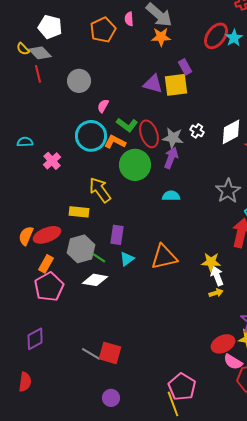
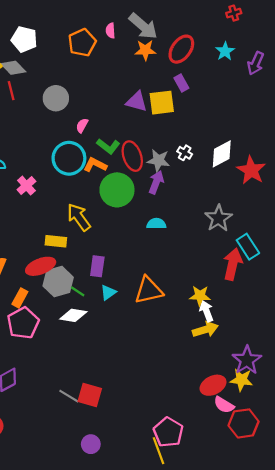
red ellipse: (216, 36) -> (181, 49), moved
purple rectangle: (185, 67) -> (181, 83), moved
red ellipse: (47, 235) -> (41, 266), moved
yellow arrow: (216, 293) -> (205, 330), size x1.6

